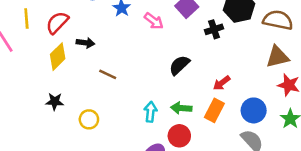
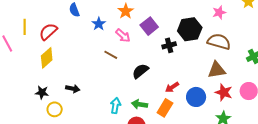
black arrow: (85, 43) -> (73, 89), moved
brown line: (108, 74) -> (111, 55), moved
blue circle: (254, 110) -> (196, 97), moved
yellow circle: (89, 119) -> (55, 109), moved

